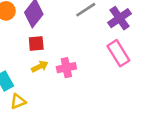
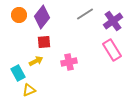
yellow arrow: (40, 66) -> (36, 61), moved

